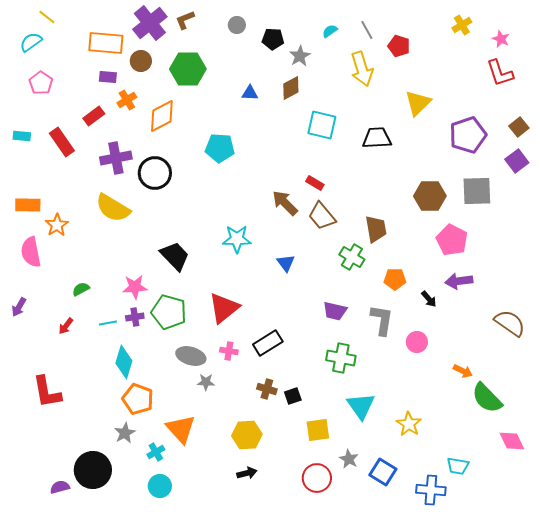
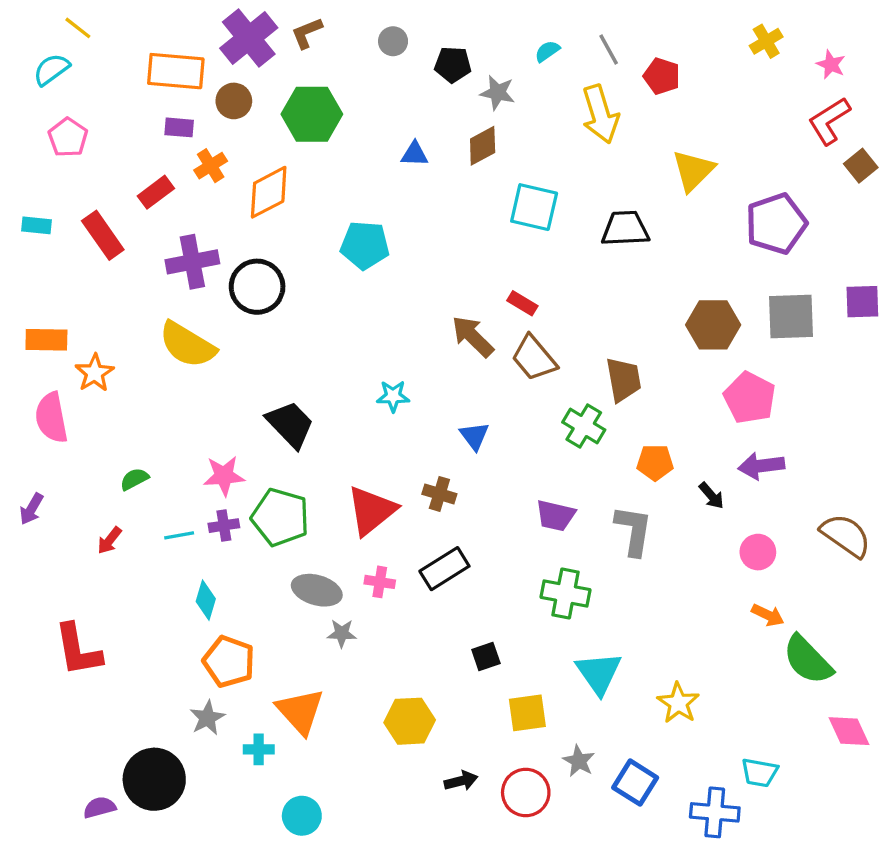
gray star: (300, 56) -> (498, 93), turned -30
red L-shape: (500, 73) -> (829, 121), turned 76
brown square: (519, 127) -> (861, 166), moved
purple square: (517, 161) -> (862, 302), moved, turned 35
cyan star: (237, 239) -> (393, 396), size x0.7
pink circle: (417, 342) -> (758, 552), moved
cyan diamond: (124, 362) -> (206, 600), size x0.7
brown cross: (267, 389) -> (439, 494), moved
cyan cross: (156, 452) -> (259, 749), turned 30
black arrow: (247, 473) -> (461, 781), moved
cyan circle: (160, 486) -> (302, 816), moved

